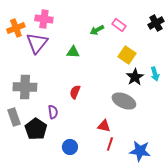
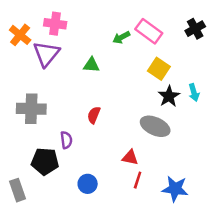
pink rectangle: (119, 25) -> (149, 31), size x1.5
orange cross: (16, 28) -> (20, 35), turned -30
gray rectangle: (14, 117) -> (18, 190), moved
black pentagon: (36, 129) -> (45, 161), turned -30

